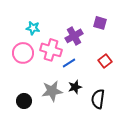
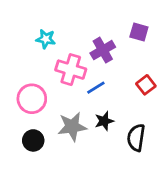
pink circle: (23, 53) -> (32, 99), moved

